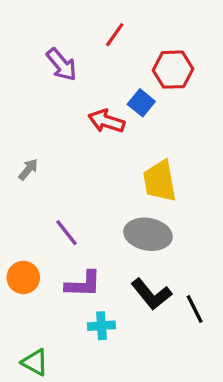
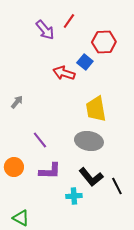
purple arrow: (62, 65) -> (45, 30), moved
cyan cross: (101, 326) -> (74, 196), moved

